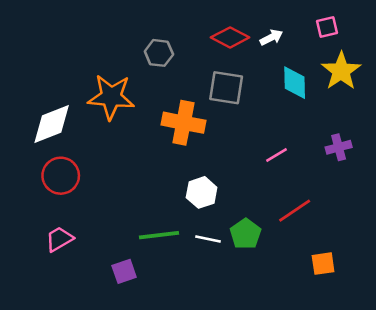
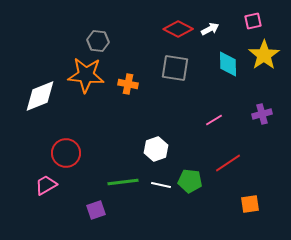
gray hexagon: (159, 53) -> (98, 41), moved
orange cross: (183, 123) -> (128, 84), moved, size x0.6
red circle: (61, 176) -> (66, 153), moved
green pentagon: (246, 234) -> (190, 181), turned -30

